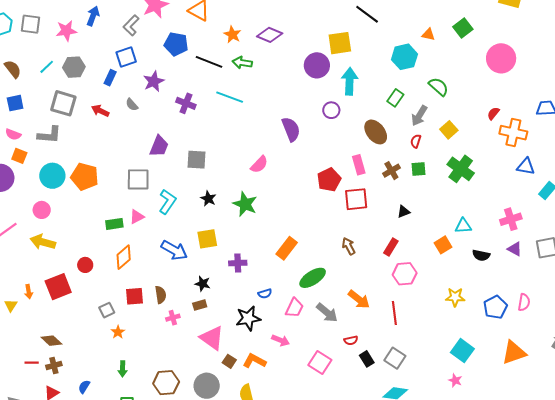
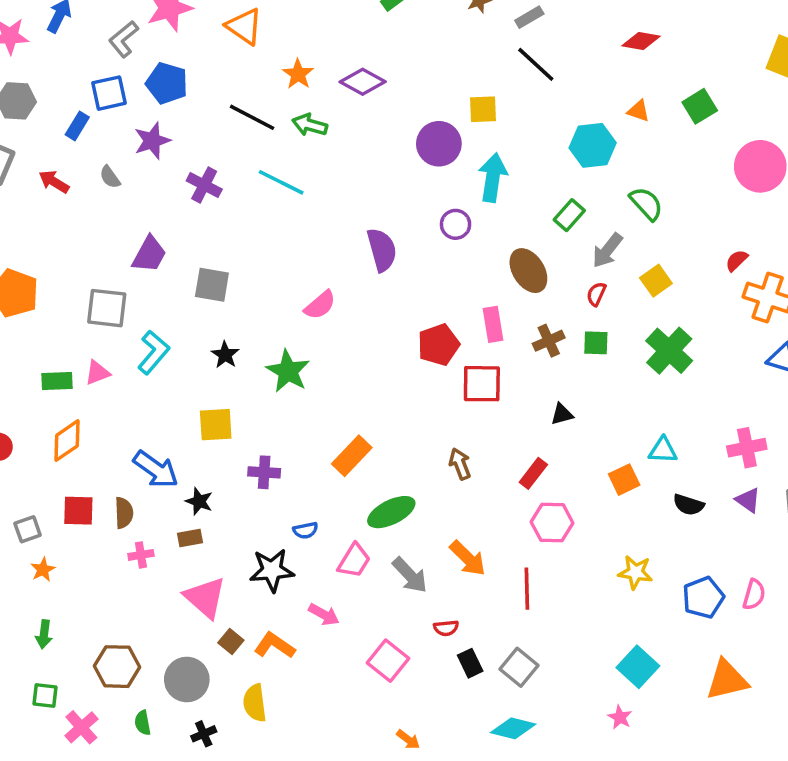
yellow square: (340, 43) -> (483, 109), size x0.7
blue pentagon: (176, 44) -> (167, 83), moved
blue arrow: (174, 250) -> (156, 469), moved

